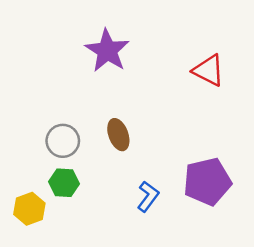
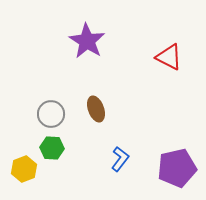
purple pentagon: (207, 182) -> (177, 168), moved

